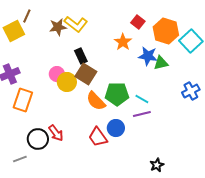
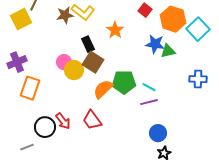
orange star: (123, 42) -> (115, 30), moved
blue cross: (191, 91) -> (198, 79), turned 30
orange semicircle: (96, 101) -> (103, 89), turned 90
blue circle: (116, 128) -> (158, 133), moved
red trapezoid: (98, 137) -> (92, 120), moved

